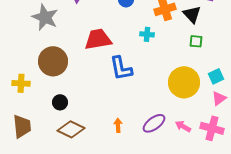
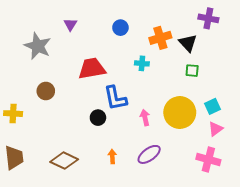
brown circle: (53, 61) -> (46, 91), size x0.6
black circle: (60, 102) -> (98, 118), moved
pink arrow: (183, 126) -> (145, 118), moved, turned 49

